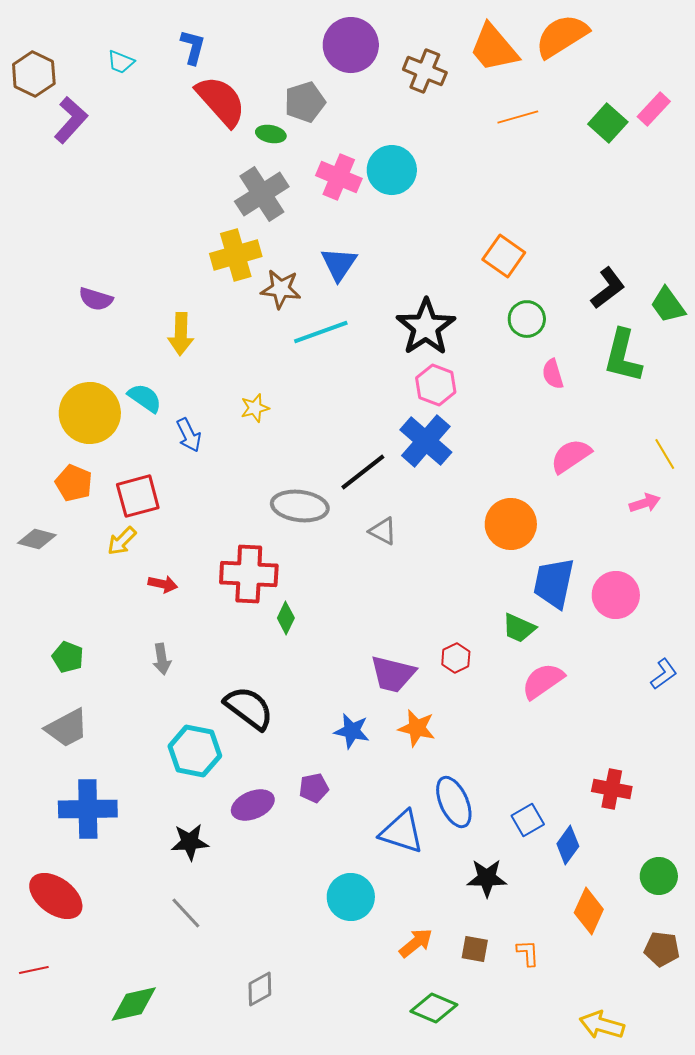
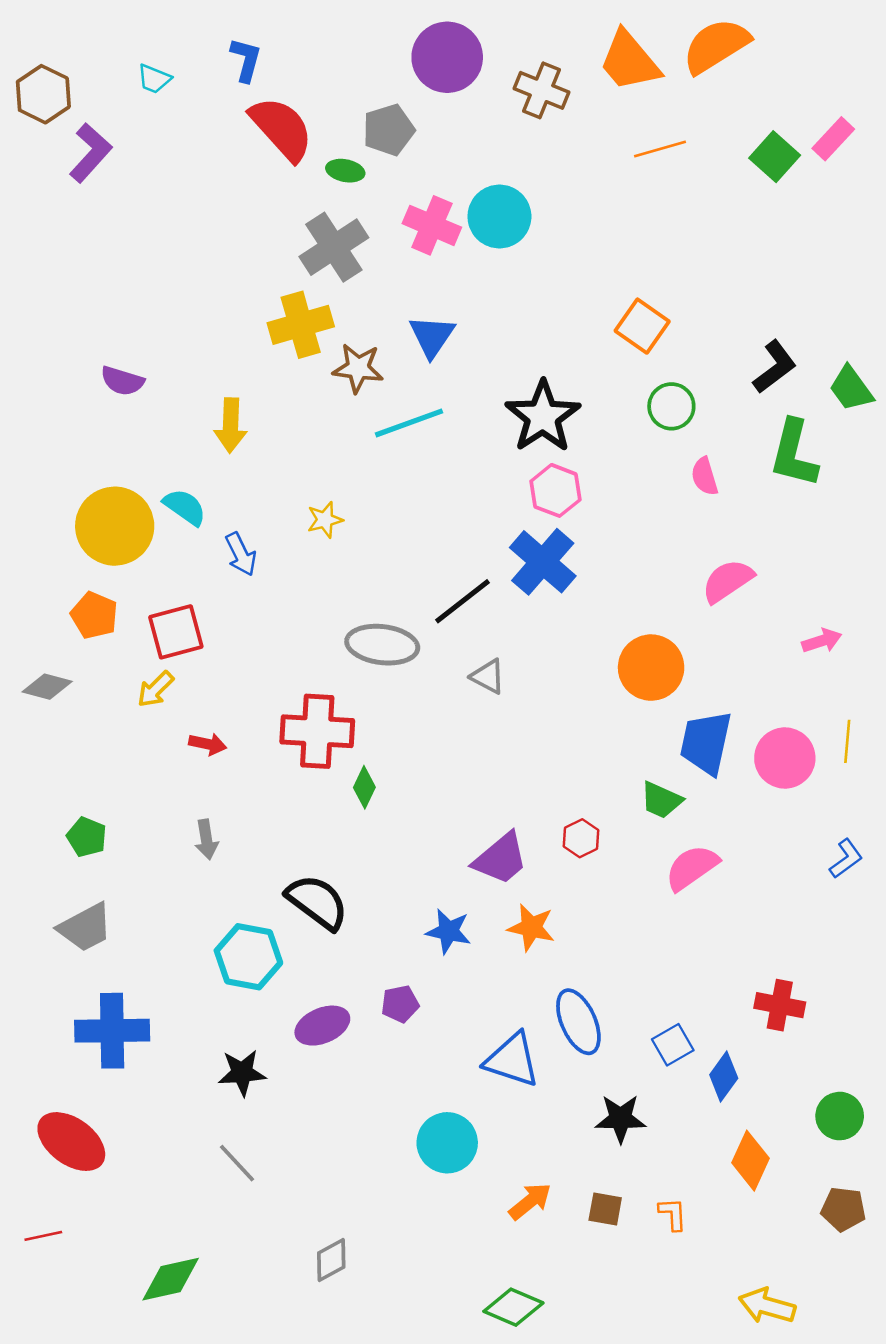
yellow line: (665, 454) -> (847, 741), moved, turned 36
purple trapezoid: (393, 674) -> (501, 859), turned -54
green diamond: (434, 1008) -> (513, 1307), moved

